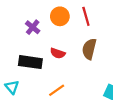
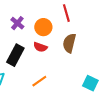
orange circle: (60, 16) -> (43, 27), moved
black rectangle: (30, 62) -> (15, 55), turned -70

